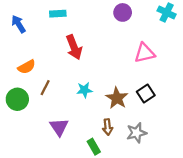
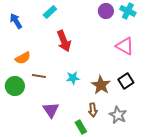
cyan cross: (167, 12) -> (128, 11), moved
cyan rectangle: (58, 14) -> (50, 12), turned -40
pink triangle: (145, 53) -> (125, 46), turned 42
brown line: (45, 88) -> (39, 76), turned 72
gray star: (136, 133) -> (118, 115), turned -30

